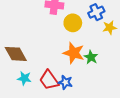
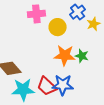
cyan star: (24, 78) -> (23, 90), size x1.6
blue star: (65, 82) -> (63, 85), size x1.5

